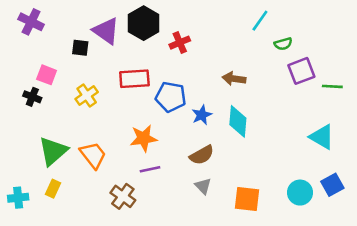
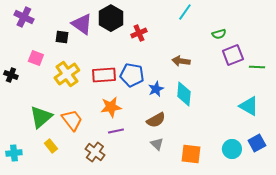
cyan line: (260, 21) -> (185, 12), moved
red rectangle: (134, 79) -> (104, 75), moved
yellow cross: (87, 96) -> (67, 74), size x1.4
black cross: (32, 97) -> (11, 75), moved
yellow rectangle: (53, 189) -> (51, 146), moved, turned -64

